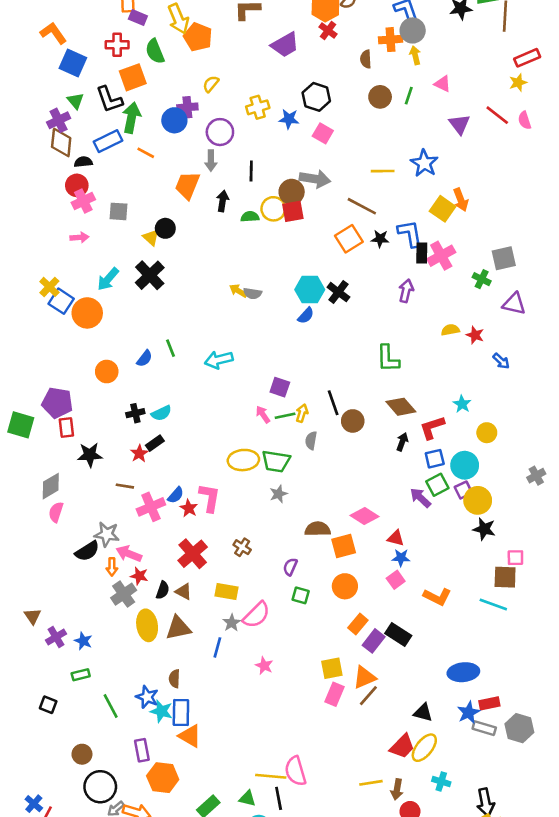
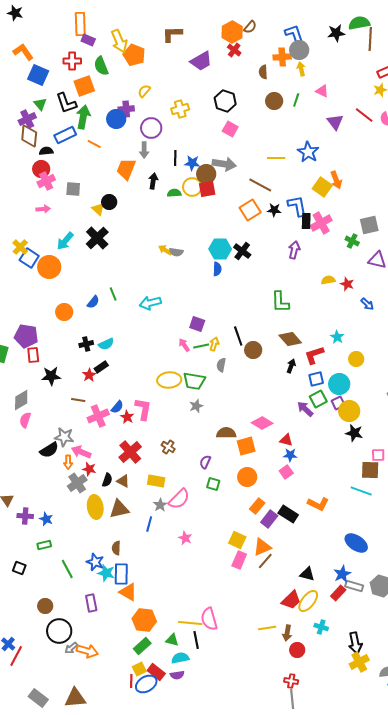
blue star: (289, 119) -> (192, 163), moved
blue semicircle: (306, 316) -> (217, 269), turned -40
orange L-shape: (437, 597) -> (318, 504), moved
purple cross: (56, 637) -> (25, 516), turned 35
yellow square: (332, 668) -> (237, 540), turned 36
blue ellipse: (463, 672) -> (356, 543), moved, turned 40
red rectangle: (489, 703) -> (338, 593), moved, turned -35
orange hexagon: (163, 778) -> (144, 620), moved

